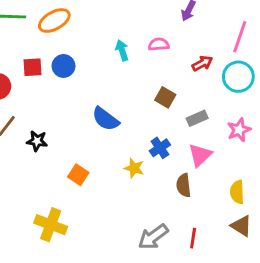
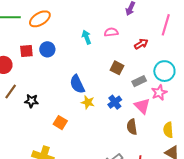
cyan circle: (238, 77) -> (164, 71), moved
blue semicircle: (106, 119) -> (77, 84), turned 30
pink star: (239, 130) -> (159, 93), moved
pink triangle: (200, 155) -> (142, 106), turned -30
yellow star: (134, 168) -> (88, 102), moved

